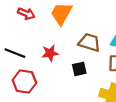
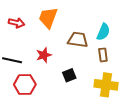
black square: (79, 69) -> (69, 75), moved

